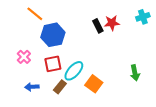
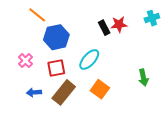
cyan ellipse: (74, 71) -> (89, 59), moved
brown rectangle: (60, 87) -> (64, 92), size x1.6

